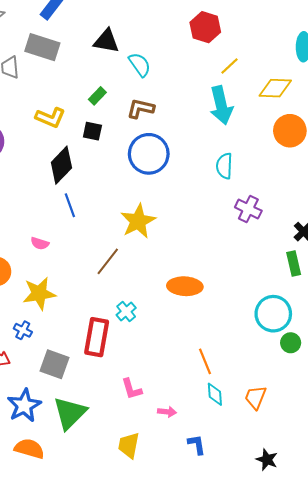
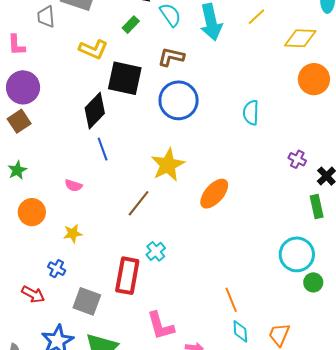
green rectangle: (97, 96) -> (131, 25), moved
cyan arrow: (221, 105) -> (211, 22), moved
yellow L-shape: (50, 118) -> (93, 49), moved
black square: (92, 131) -> (125, 78), size x1.8
purple cross: (248, 209) -> (297, 159), moved, size x0.7
orange ellipse: (185, 286) -> (214, 194), moved, turned -52
yellow star: (39, 293) -> (73, 234), size x0.6
pink L-shape: (132, 389) -> (161, 326), size x1.4

